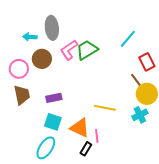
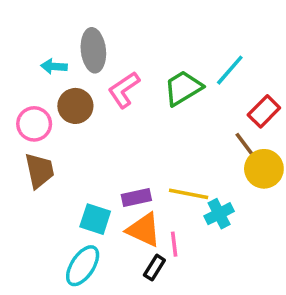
green trapezoid: (87, 50) -> (183, 88), moved
red rectangle: (147, 62) -> (264, 111), turned 72
purple rectangle: (54, 98) -> (136, 198), moved
cyan cross: (140, 115) -> (219, 214), moved

